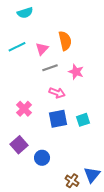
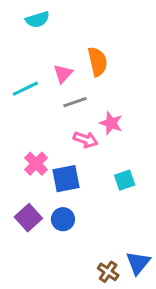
cyan line: (17, 47) -> (25, 89), moved
pink star: (76, 72) -> (111, 123), moved
blue square: (58, 119) -> (66, 179), moved
blue circle: (42, 158) -> (63, 219), moved

